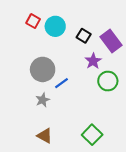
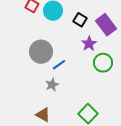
gray star: (43, 100) -> (52, 85), moved

